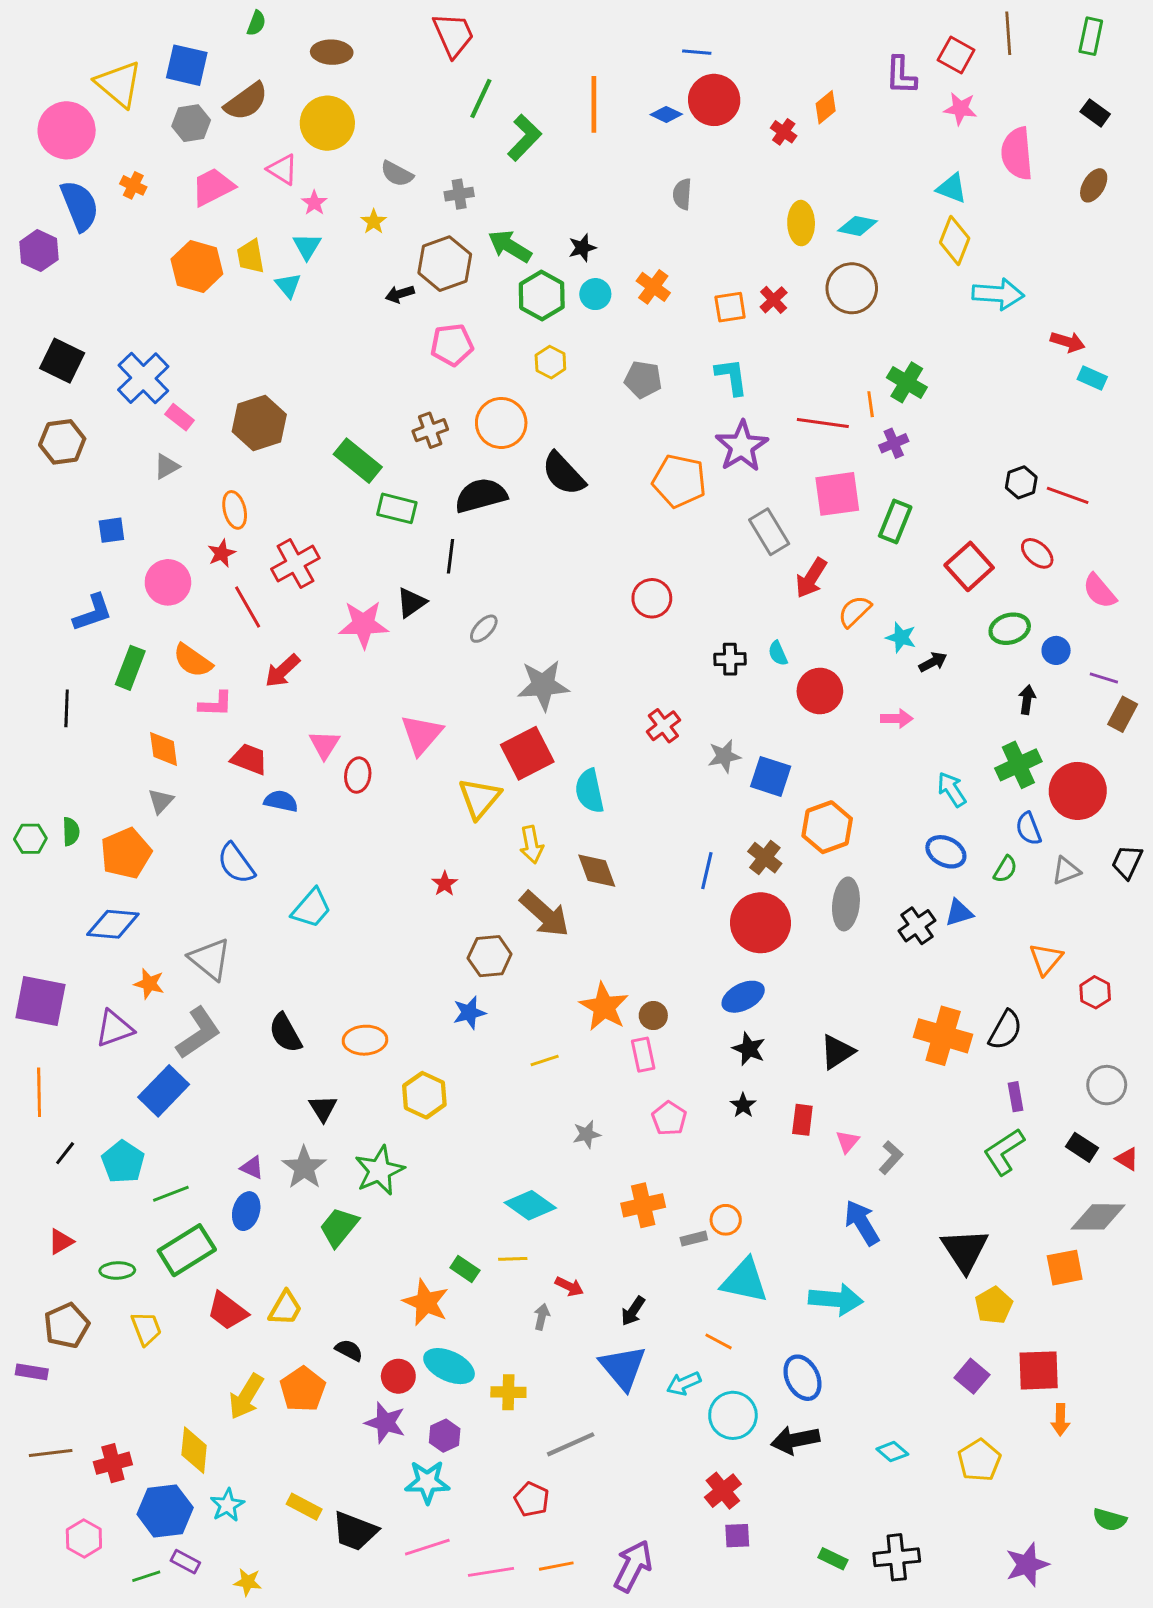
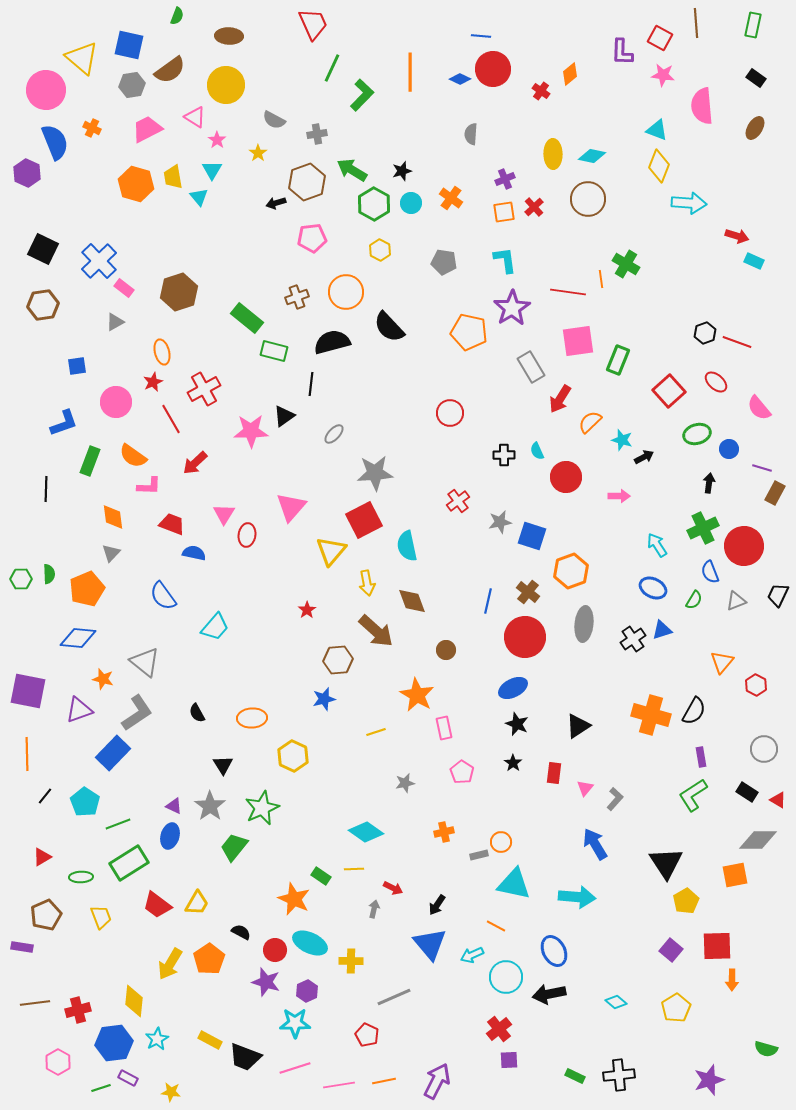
purple cross: (894, 443) -> (505, 179), moved
brown circle: (653, 1016) -> (446, 650), moved
black semicircle: (285, 1033) -> (197, 713), size x0.7
orange cross: (643, 1205) -> (444, 832), size x0.7

